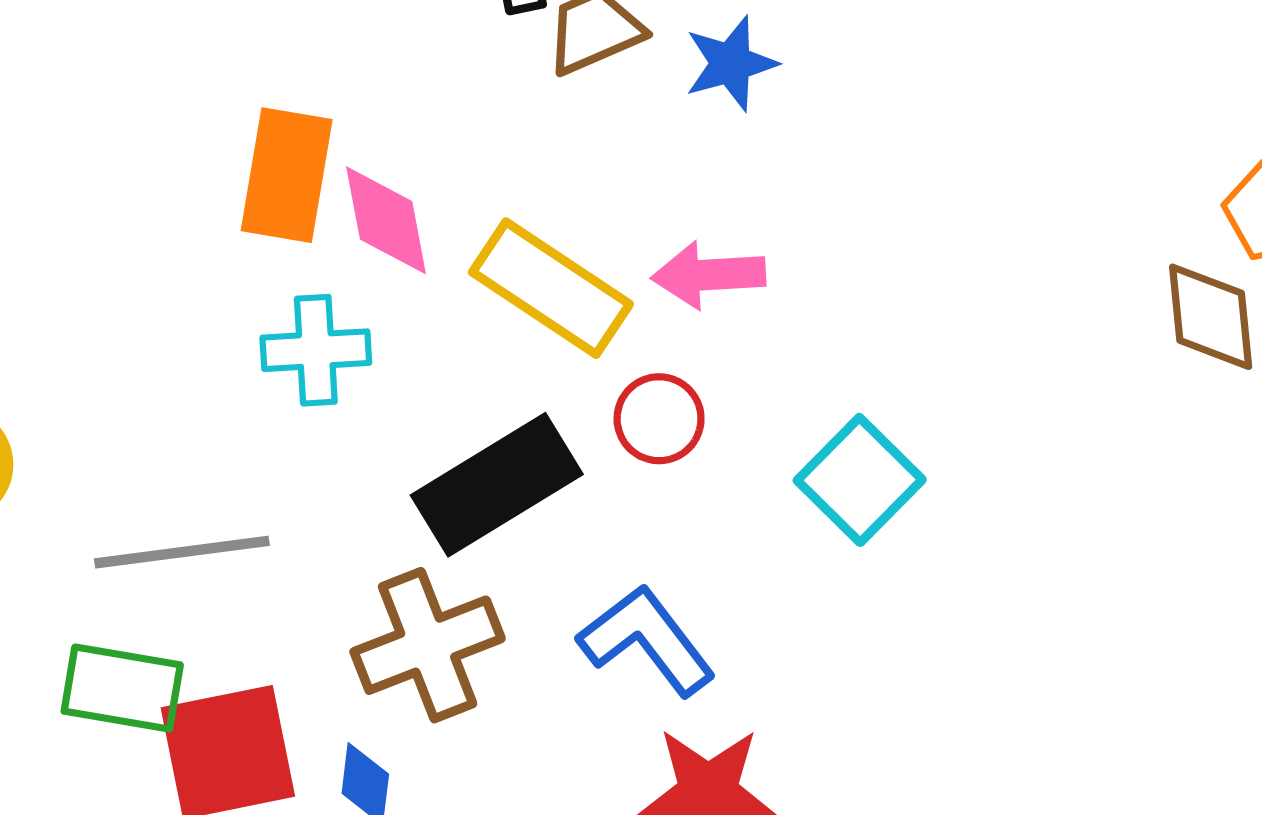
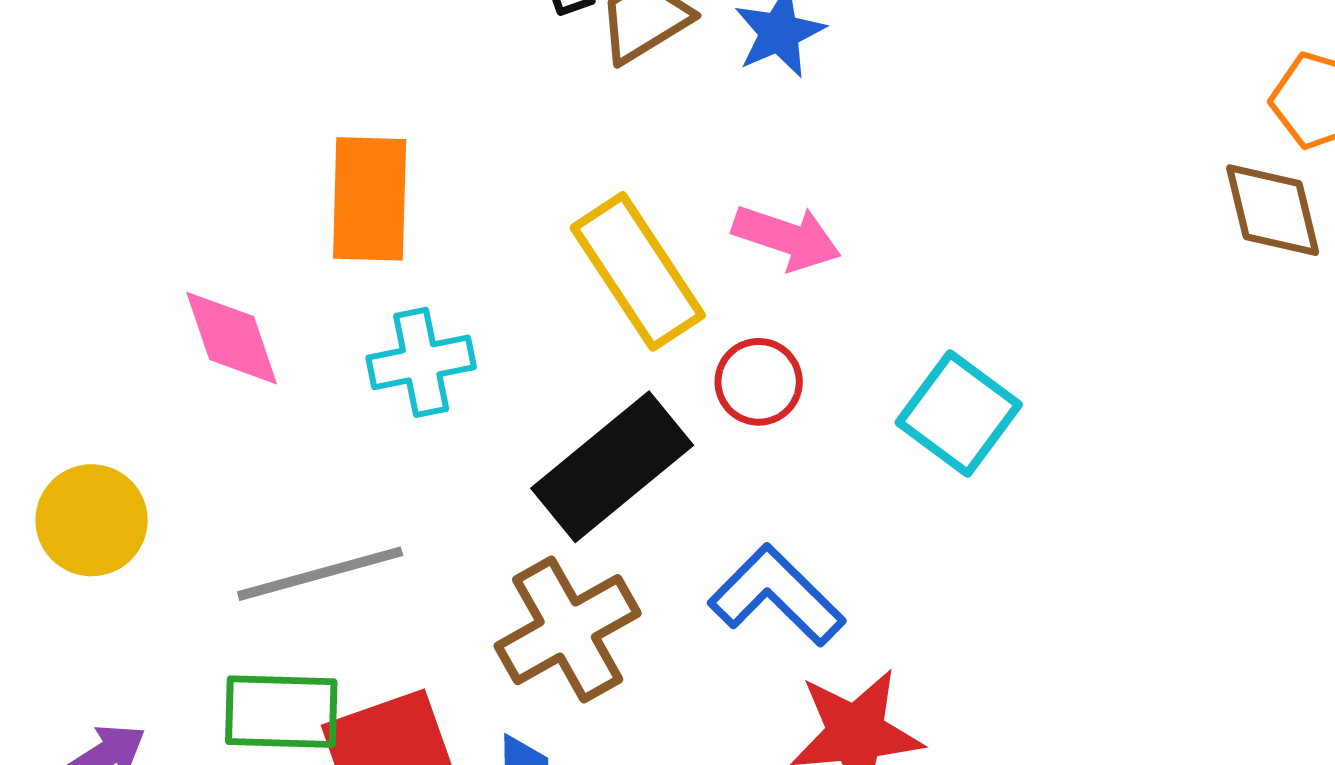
pink diamond: (386, 220) -> (232, 338), moved
pink arrow: (709, 275) -> (787, 238), turned -150
yellow rectangle: (551, 288) -> (638, 271), turned 31

